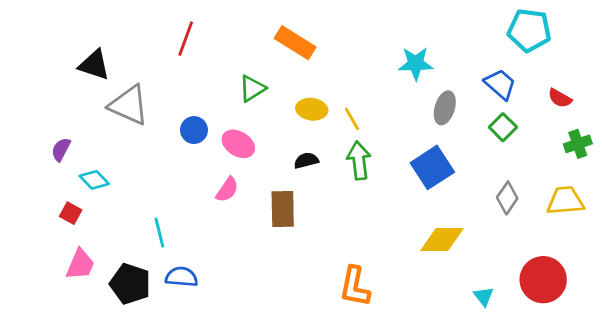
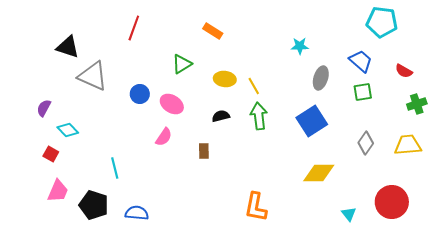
orange rectangle: (295, 43) -> (213, 31), size x0.7
cyan star: (416, 64) -> (300, 46), size x0.7
green square: (503, 127) -> (363, 92), turned 36
brown rectangle: (283, 209) -> (204, 151), size x0.6
blue semicircle: (182, 277) -> (137, 213), moved

